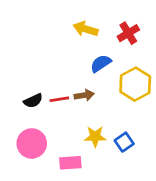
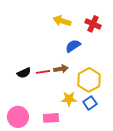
red cross: (128, 33) -> (93, 24), turned -35
yellow hexagon: (135, 84) -> (89, 80), moved
pink circle: (32, 143) -> (18, 117), moved

